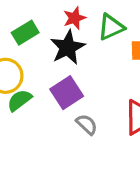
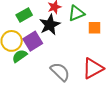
purple square: (67, 93) -> (33, 41), moved
gray semicircle: (87, 124) -> (60, 72), size x1.5

